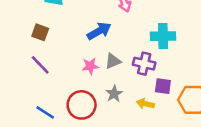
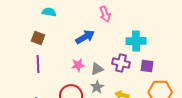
gray triangle: (113, 61) -> (97, 69), moved
purple line: (40, 65) -> (38, 64), turned 42
purple square: (163, 86) -> (147, 66), moved

